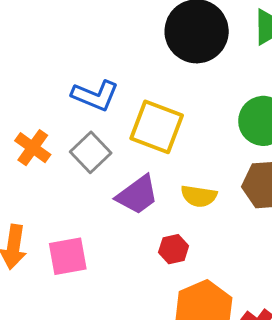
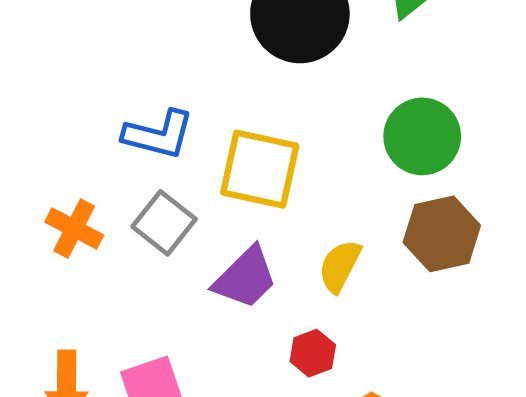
yellow semicircle: (199, 196) -> (340, 266), turned 117

